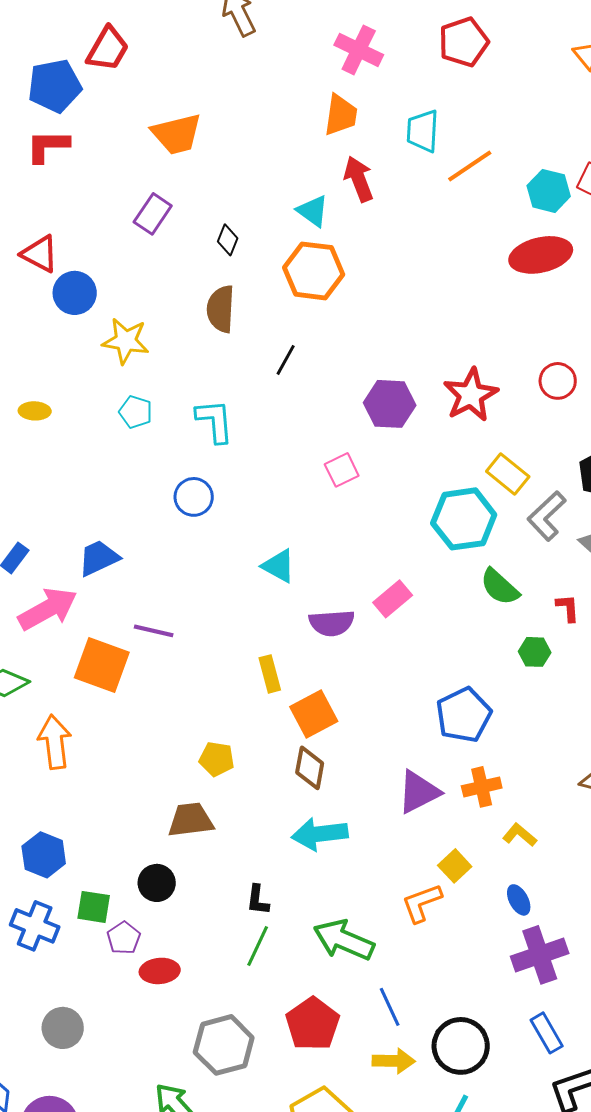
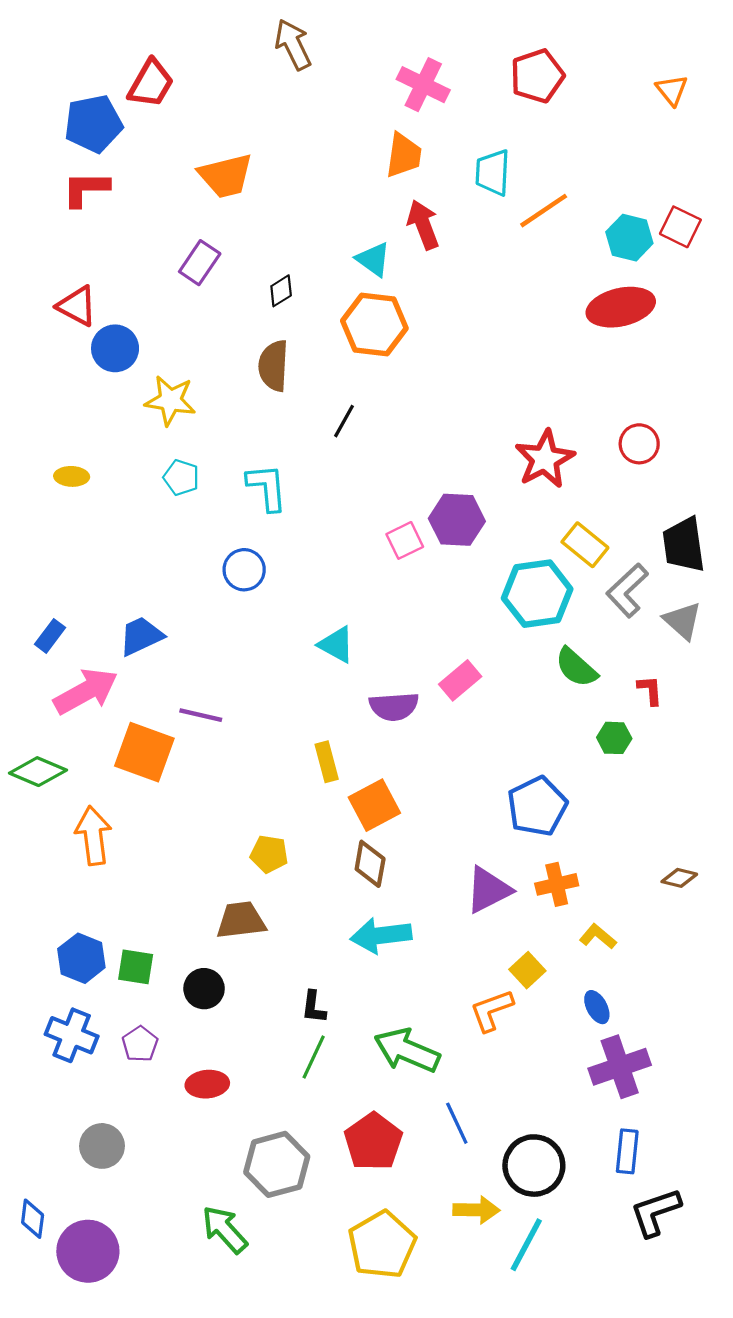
black diamond: (228, 240) -> (281, 291), turned 36
purple hexagon: (390, 404) -> (457, 520), moved
green square: (94, 907) -> (136, 967), moved
purple pentagon: (124, 938) -> (140, 1044), moved
blue rectangle: (547, 1033) -> (627, 1151), turned 36
yellow arrow: (394, 1061) -> (476, 1210), moved

